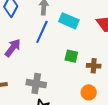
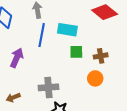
cyan rectangle: (69, 21) -> (67, 30), moved
orange circle: (89, 92) -> (95, 78), moved

